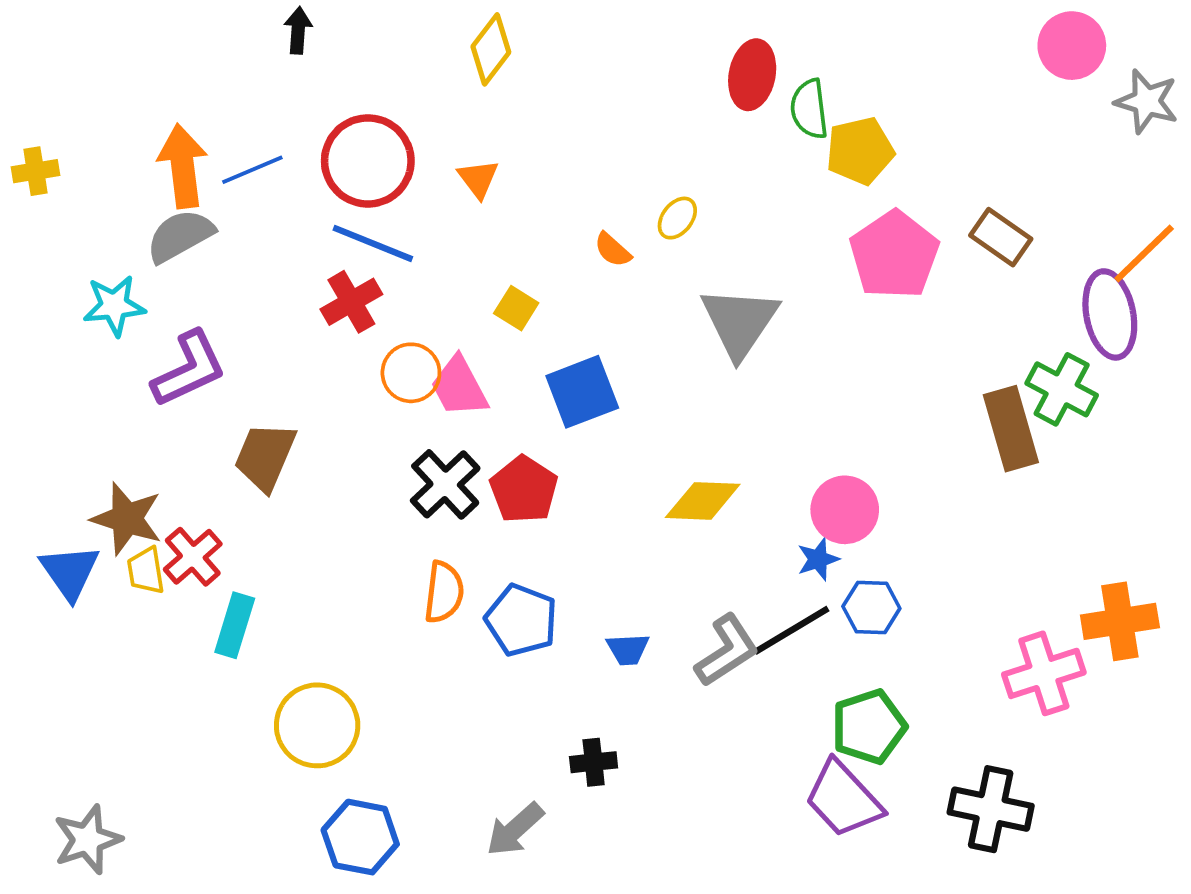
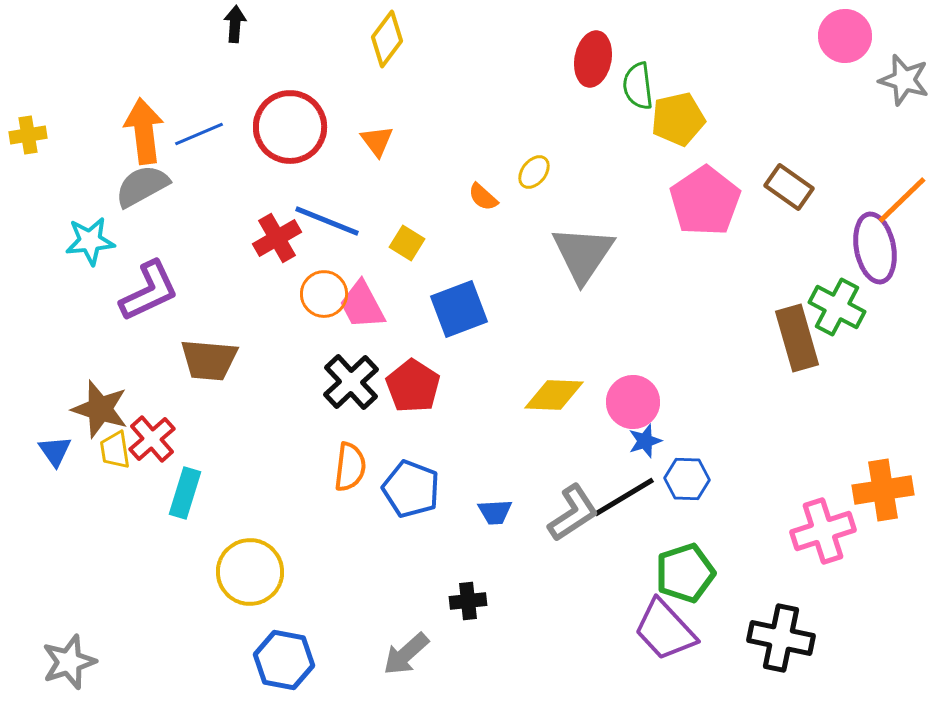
blue line: (373, 243) -> (327, 221), moved
brown trapezoid: (265, 457) -> (209, 360), turned -108
pink circle: (845, 510) -> (633, 402), moved
blue triangle: (70, 572) -> (55, 451), size x0.7

